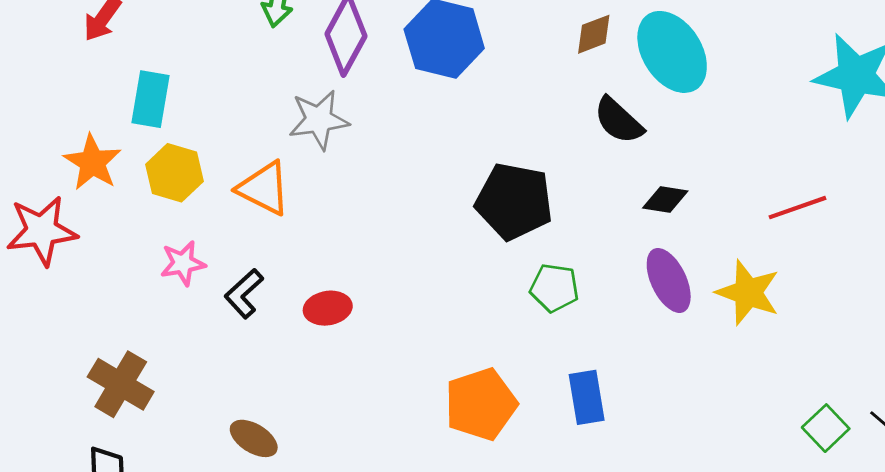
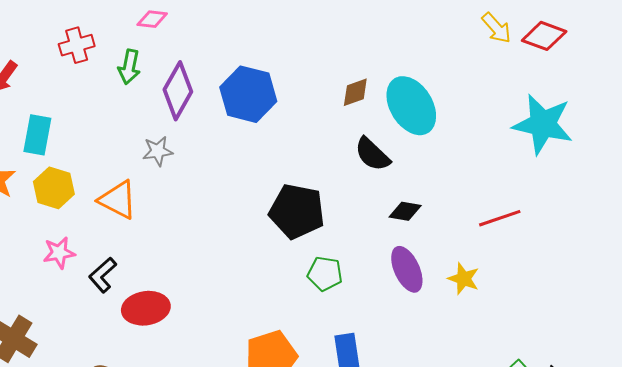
gray star: (319, 120) -> (158, 151), size x0.7
yellow star: (748, 293) -> (464, 279), size x0.7
red ellipse: (328, 308) -> (146, 308), moved, size x1.4

